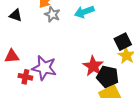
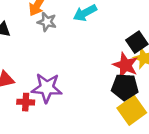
red star: (93, 66) -> (125, 65), moved

